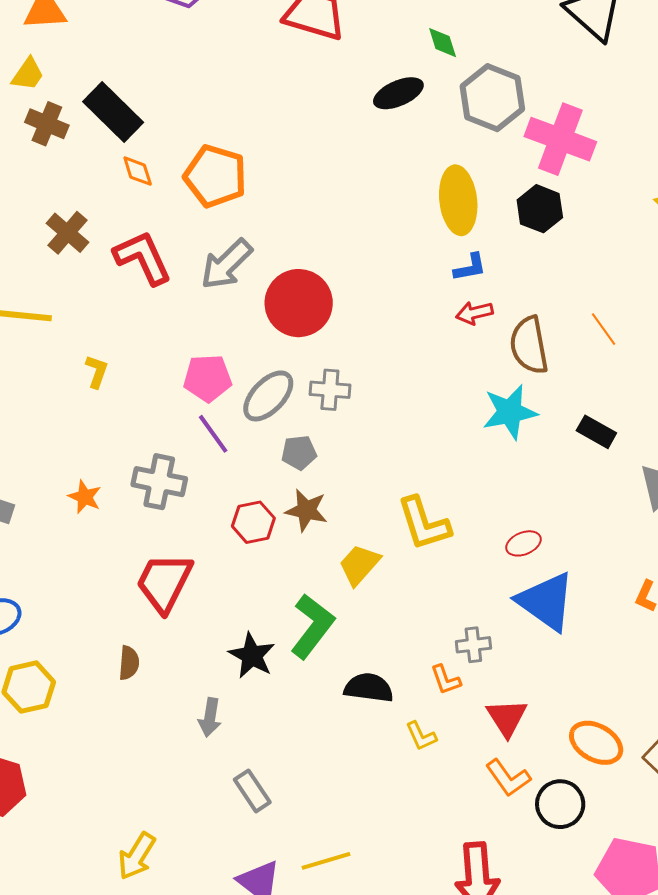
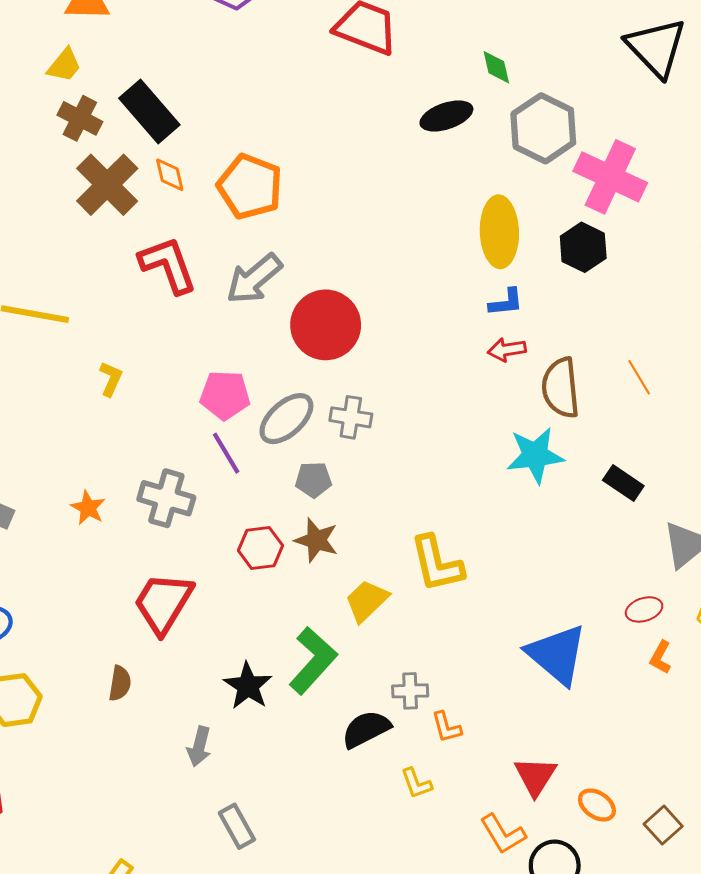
brown cross: (67, 233) -> (107, 185), moved, size x1.4
red ellipse: (523, 543) -> (644, 609), moved
gray cross: (473, 645) -> (410, 691), moved
black semicircle: (369, 688) -> (366, 729), turned -39
red triangle: (507, 718) -> (535, 776), moved
orange ellipse: (596, 743) -> (597, 805), size x0.7

